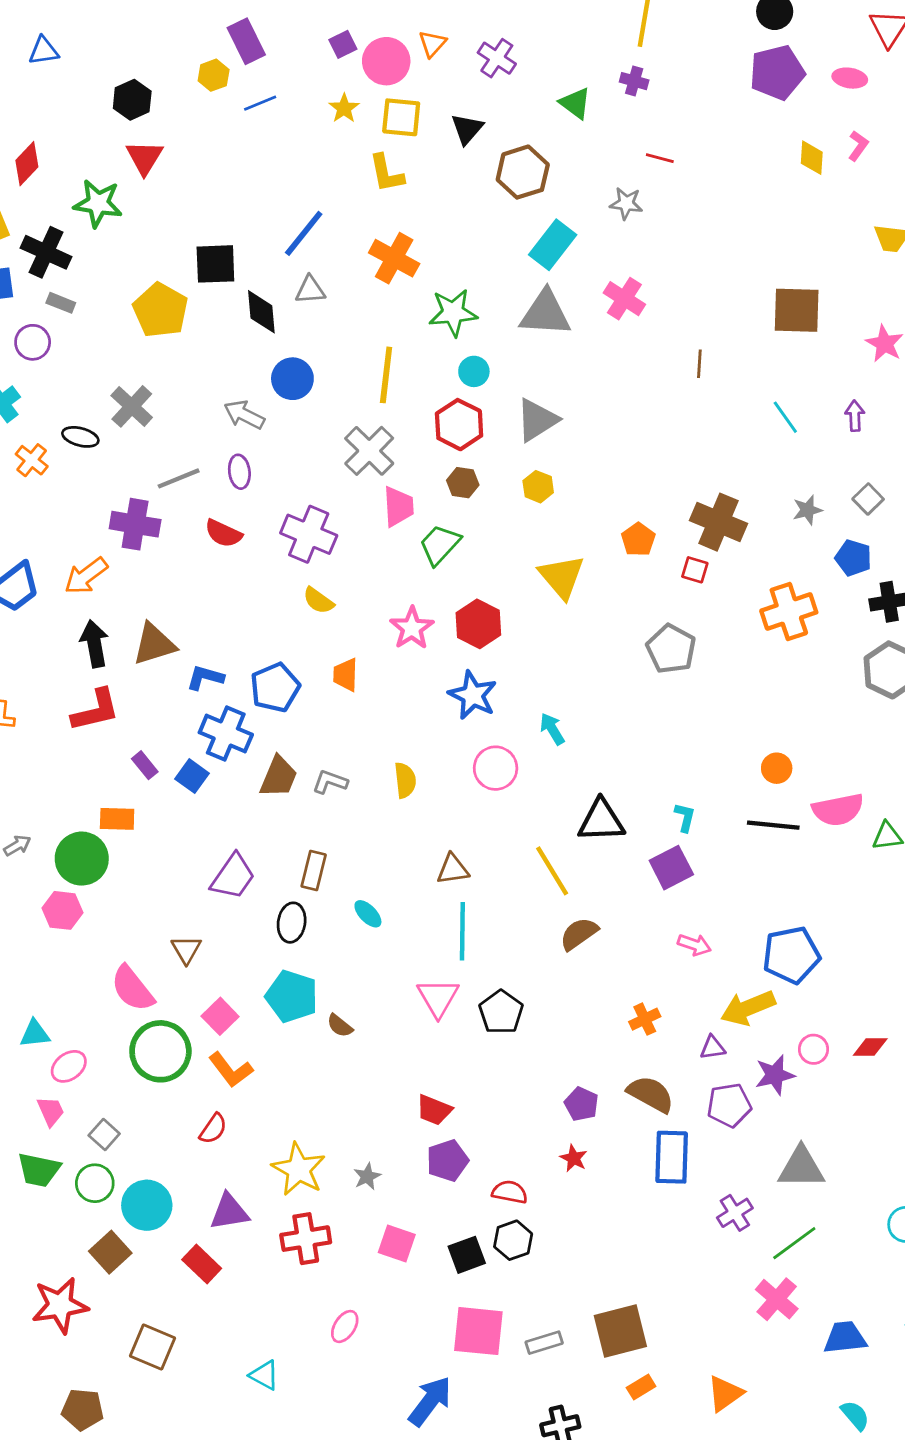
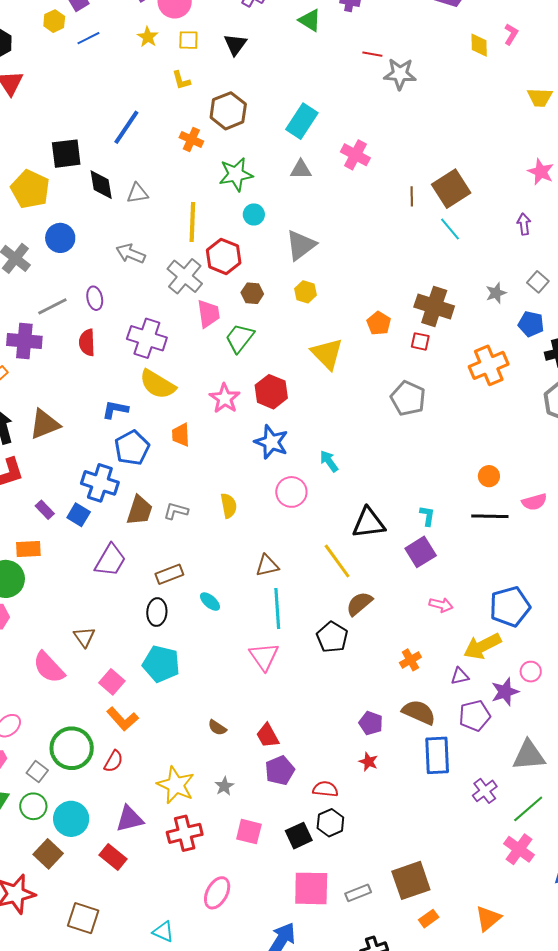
yellow square: (401, 117) -> (188, 40), size x0.7
brown hexagon: (523, 172) -> (228, 111), moved
yellow L-shape: (386, 173) -> (181, 80), size x0.7
gray star: (626, 203) -> (400, 74), moved, size x1.4
orange cross: (394, 258) -> (191, 139), size x0.7
gray triangle: (310, 290) -> (137, 193), moved
brown square: (797, 310) -> (451, 189), moved, turned -30
gray triangle: (545, 313) -> (301, 170), size x0.6
blue circle: (292, 379) -> (60, 238), moved
gray arrow: (244, 415) -> (131, 254), moved
cyan line: (785, 417) -> (450, 229), moved
red hexagon: (459, 425) -> (224, 256), moved
red semicircle: (223, 533) -> (87, 342), turned 68
yellow semicircle: (318, 601) -> (158, 384), size x1.6
blue L-shape: (205, 678) -> (115, 410), moved
pink semicircle: (838, 810) -> (534, 502), size x0.7
brown rectangle: (314, 871) -> (169, 574), turned 60
purple trapezoid: (233, 877) -> (110, 560), moved
black pentagon: (501, 1012) -> (332, 637), moved
brown semicircle: (340, 1026) -> (217, 728), moved
green circle: (160, 1051) -> (72, 748), moved
red trapezoid: (434, 1110) -> (268, 736), turned 44
pink ellipse: (345, 1326) -> (217, 893), size x1.4

